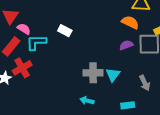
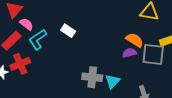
orange semicircle: (130, 22) -> (135, 40), moved
cyan L-shape: (36, 42) -> (38, 39), turned -40

